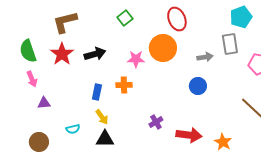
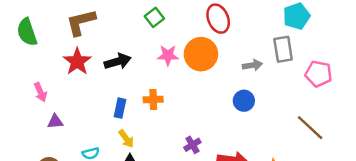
green semicircle: (28, 51) -> (27, 32), moved
pink star: (136, 59) -> (168, 55), moved

